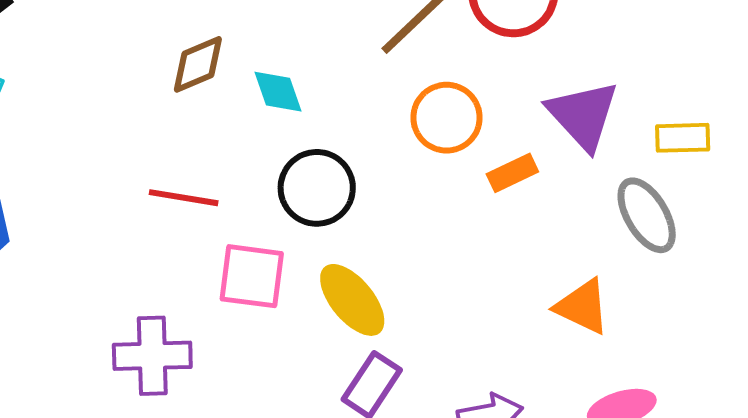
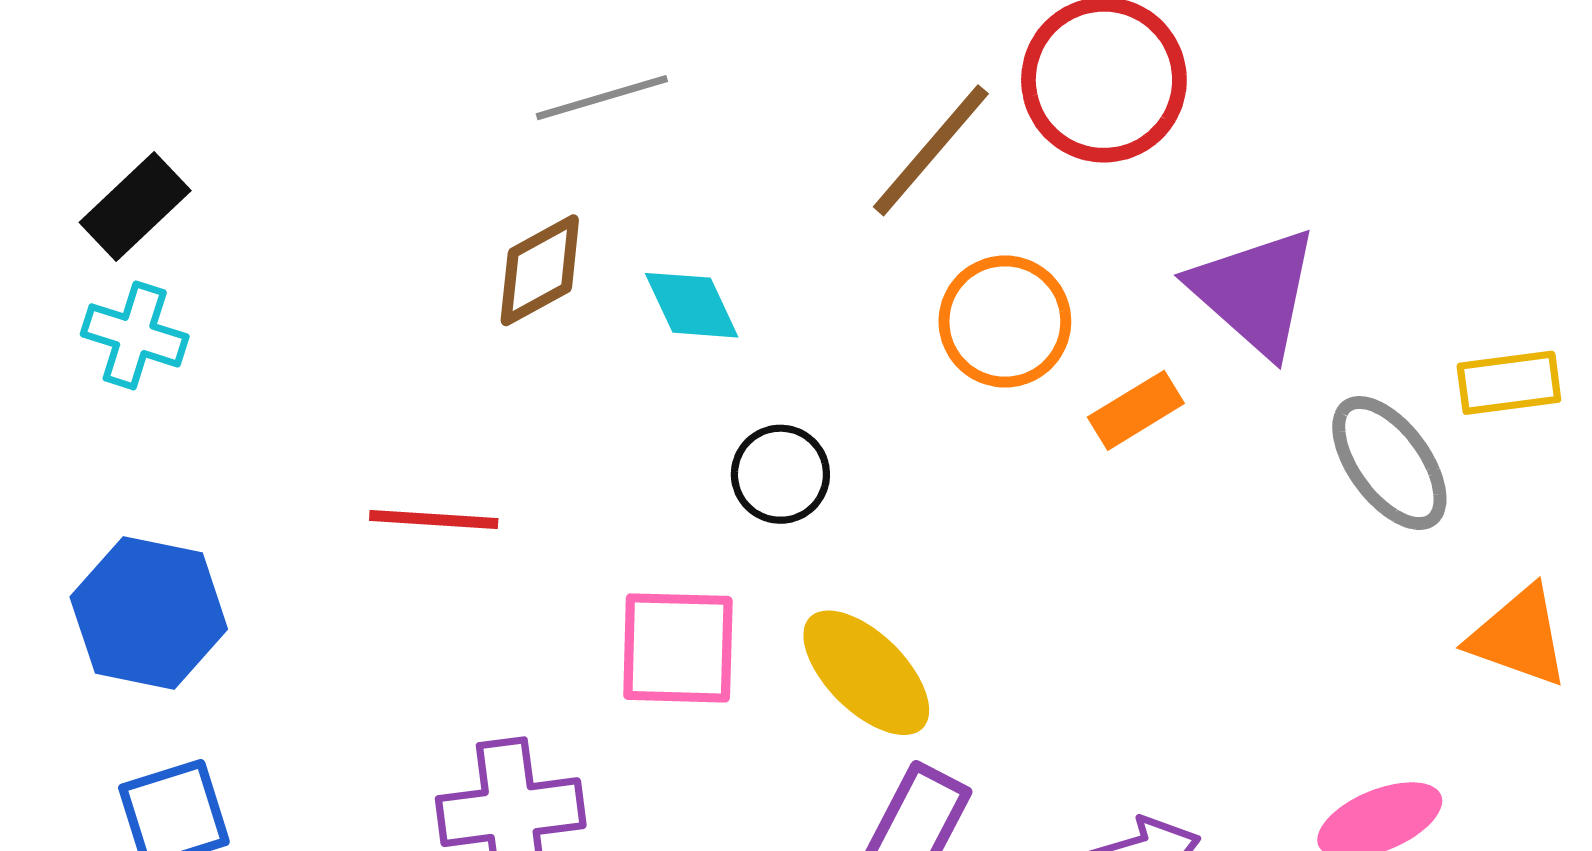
yellow rectangle: (683, 138) -> (1509, 383), moved
black circle: (317, 188) -> (780, 474), size x0.7
red line: (184, 198) -> (434, 520), moved
orange triangle: (582, 307) -> (1519, 637), moved

